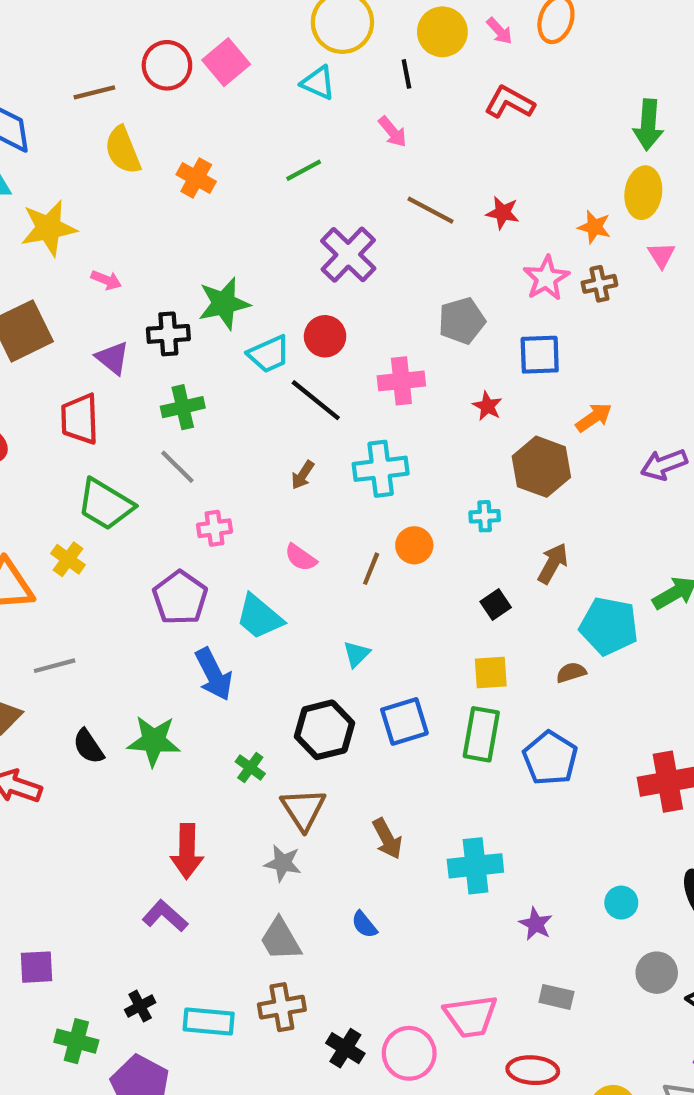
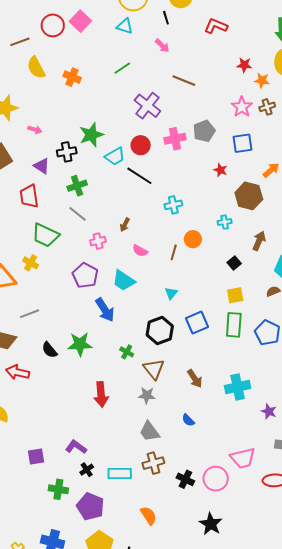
red star: (503, 213) -> (244, 65), moved
pink cross: (401, 381) -> (175, 139), moved
cyan cross: (381, 469) -> (173, 205), size x0.7
brown arrow: (303, 475) -> (125, 225), moved
purple L-shape: (165, 916) -> (76, 447), moved

